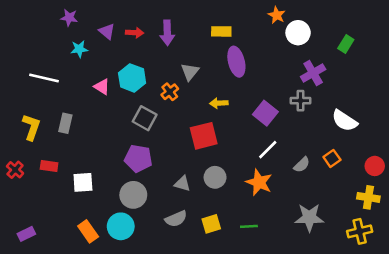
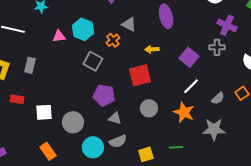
gray triangle: (190, 72) -> (129, 24), turned -42
purple cross: (313, 73) -> (227, 25), turned -36
pink triangle: (102, 87) -> (59, 36), turned -40
purple pentagon: (138, 158) -> (104, 95), moved
gray triangle: (182, 184) -> (115, 118), moved
gray circle: (133, 195) -> (73, 122), moved
gray star: (309, 218) -> (214, 129), moved
yellow square: (211, 224) -> (146, 154), moved
cyan circle: (121, 226) -> (93, 147), moved

